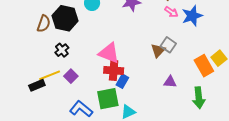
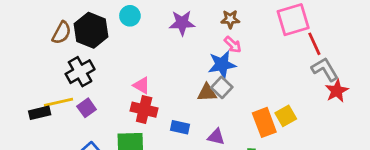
blue star: (192, 16) -> (222, 65), moved
black cross: (62, 50) -> (80, 72), size x1.5
brown triangle: (158, 50) -> (207, 93), turned 35
pink triangle: (109, 53) -> (141, 85), size x0.6
blue rectangle: (122, 81) -> (180, 127), moved, turned 64

